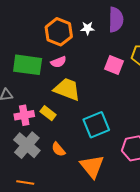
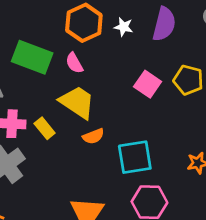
pink semicircle: (58, 62) -> (74, 63), turned 70
cyan square: (96, 125) -> (135, 157), moved
orange semicircle: (58, 149) -> (93, 136), moved, turned -84

